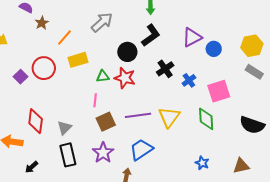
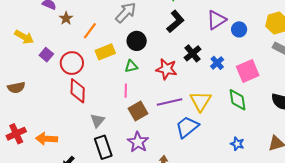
black circle: (127, 52) -> (137, 41), moved
purple square: (21, 77) -> (46, 55), moved
red star: (125, 78) -> (166, 69), moved
red diamond: (36, 121) -> (78, 91), moved
blue trapezoid: (141, 150) -> (187, 127), moved

